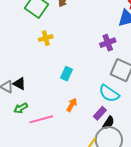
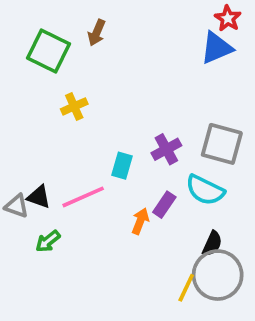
purple cross: (108, 43) -> (166, 149), moved
purple rectangle: (100, 113) -> (164, 205), moved
pink line: (41, 119) -> (83, 197), moved

